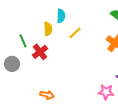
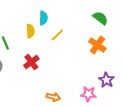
red cross: (40, 52) -> (31, 62), moved
orange arrow: (47, 95) -> (53, 97), moved

